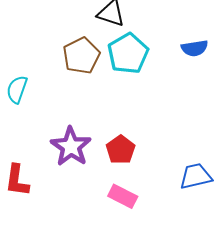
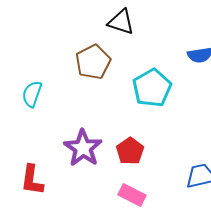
cyan pentagon: (128, 53) -> (152, 88), moved

